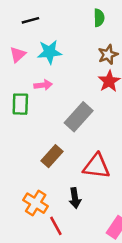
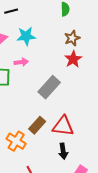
brown rectangle: (52, 156) -> (37, 125), moved
black arrow: (75, 198) -> (63, 151), moved
orange cross: (36, 203) -> (16, 141), moved

